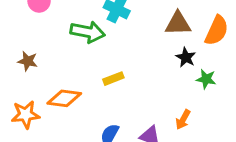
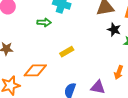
green arrow: (88, 32) -> (44, 22), size x0.6

